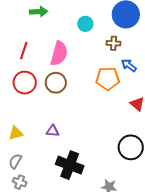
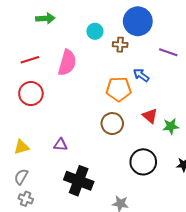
brown cross: (114, 43) -> (120, 45), moved
red line: (24, 51) -> (30, 60), turned 54
brown circle: (56, 83) -> (112, 124), moved

